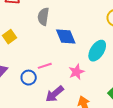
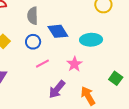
cyan ellipse: (97, 51) -> (91, 40), turned 65
blue circle: (29, 78) -> (33, 42), moved

